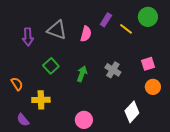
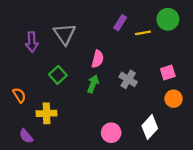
yellow line: (126, 29) -> (143, 33), turned -48
gray triangle: (57, 30) -> (65, 34), turned 35
pink semicircle: (86, 34) -> (98, 59), moved
pink circle: (84, 120) -> (111, 133), moved

